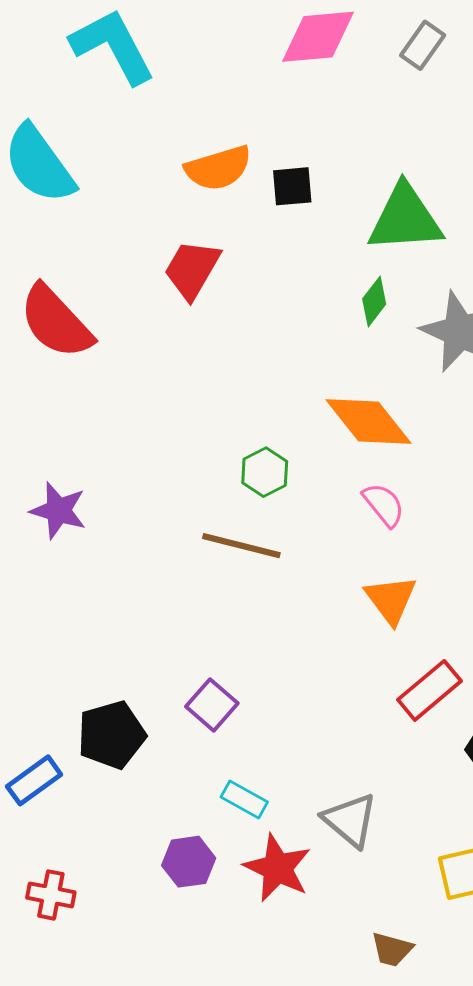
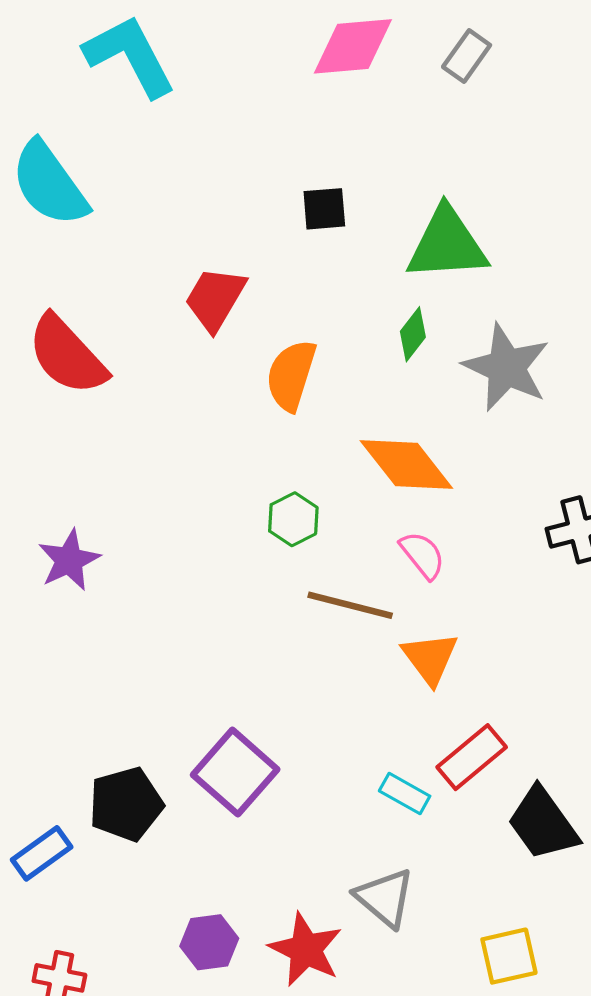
orange semicircle: (218, 168) -> (291, 375), moved, turned 124
purple star: (58, 510) -> (69, 560), turned 30
brown line: (241, 546) -> (350, 605), moved
purple square: (212, 705) -> (235, 772), size x1.5
cyan rectangle: (244, 800) -> (405, 793), moved

